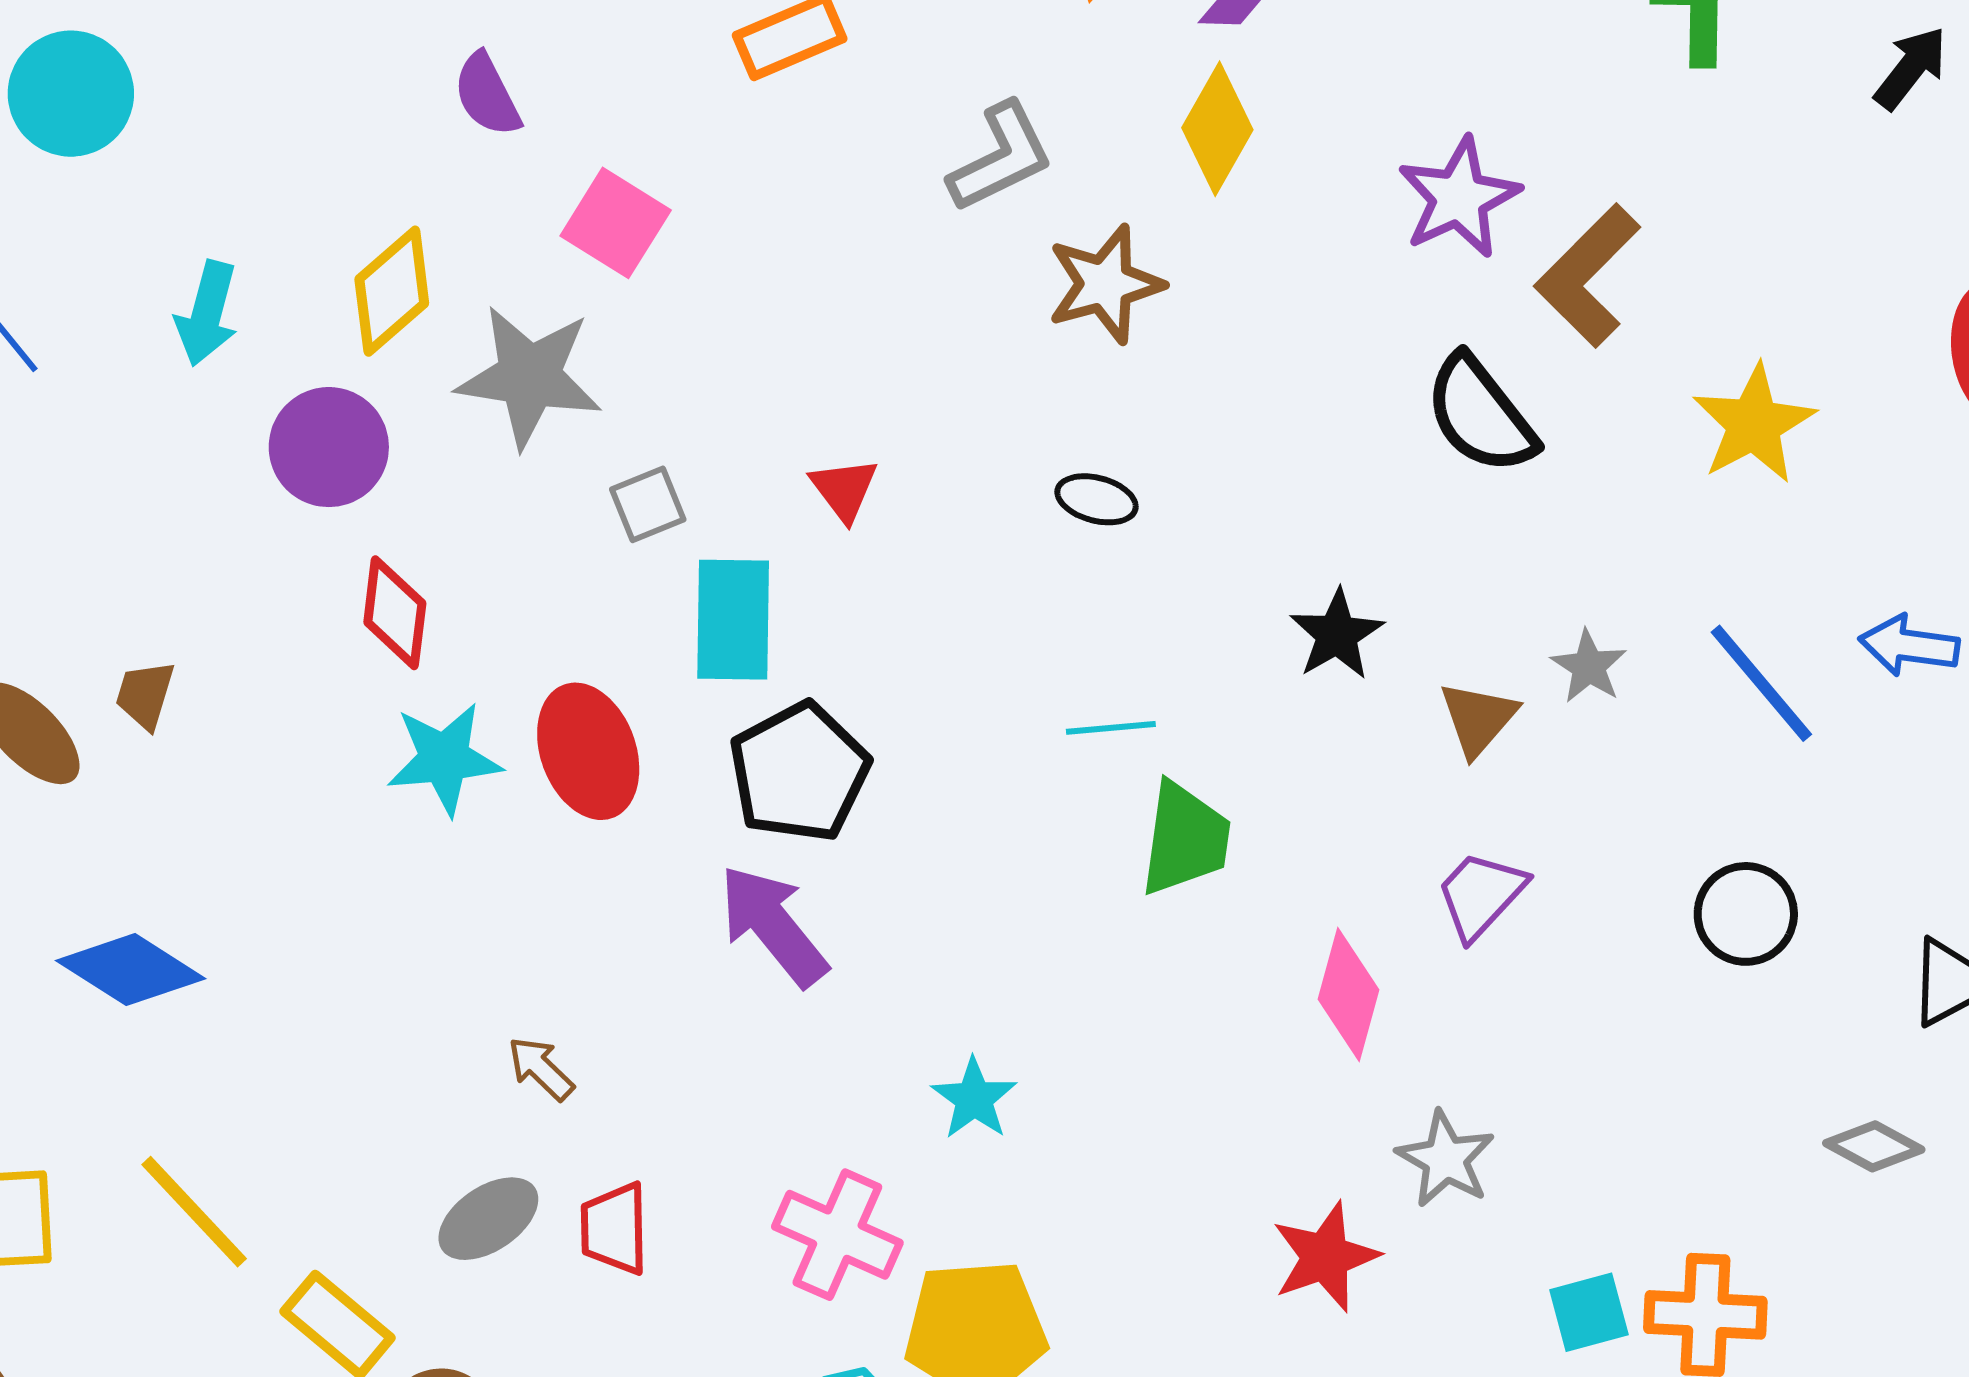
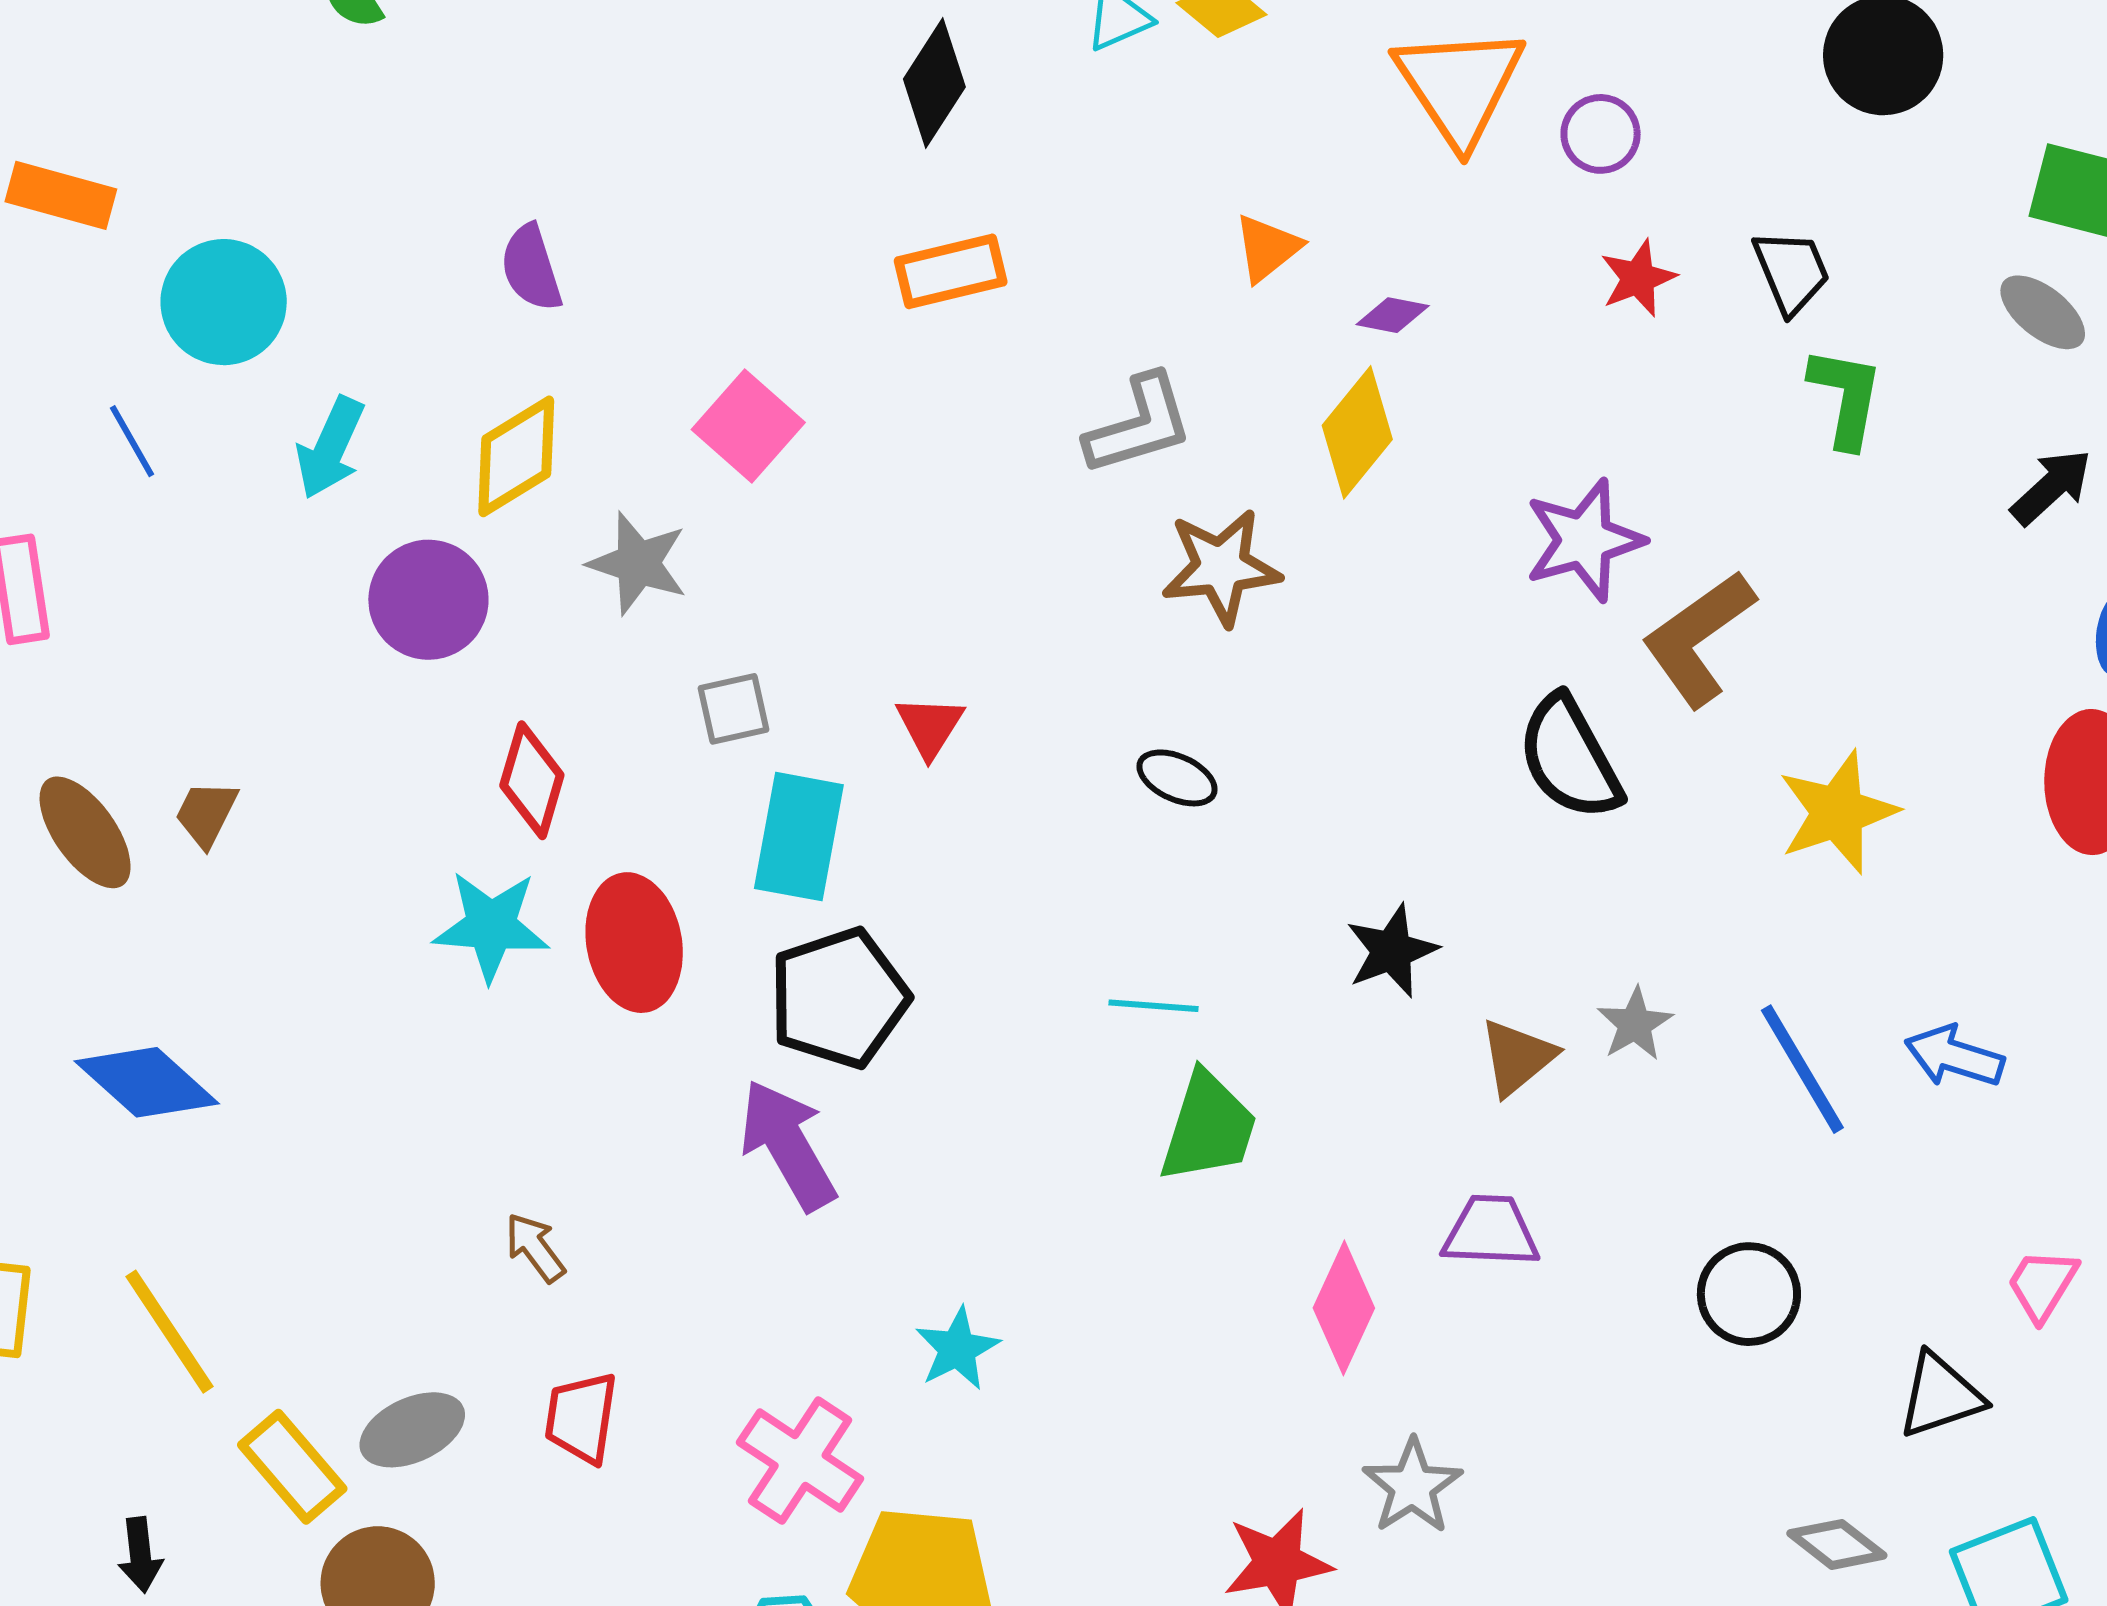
cyan circle: (71, 94) -> (224, 302), moved
purple semicircle: (487, 95) -> (531, 268), moved
gray star: (529, 377) -> (638, 563), size x0.7
red diamond: (395, 613) -> (532, 780), moved
purple trapezoid: (1481, 895) -> (1491, 1231), turned 40
gray ellipse: (488, 1219) -> (412, 1430), moved

